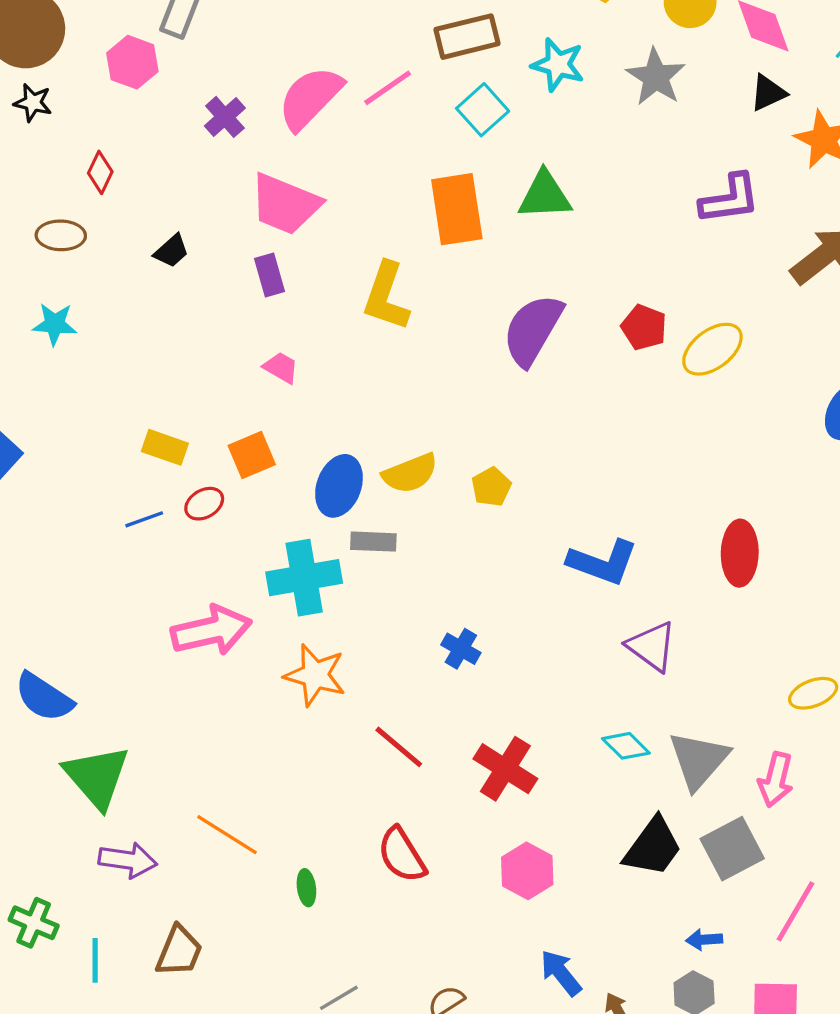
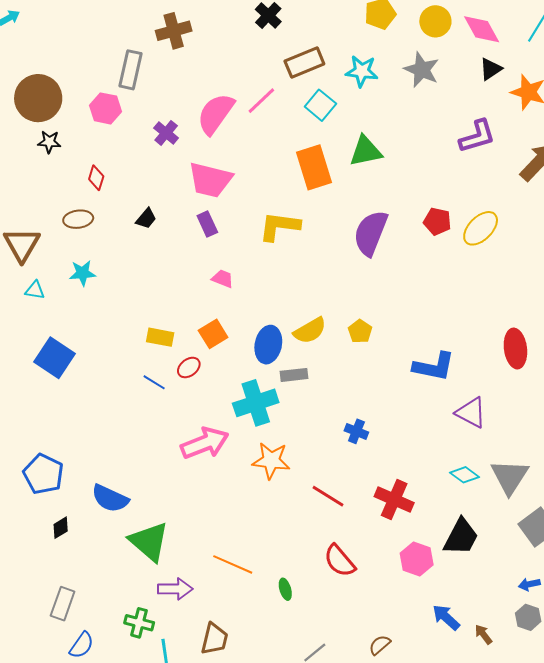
yellow L-shape: (386, 296) -> (279, 226), turned 87
blue line: (144, 519) -> (154, 382), turned 60
black trapezoid: (653, 847) -> (461, 537), moved
green cross: (34, 923) -> (139, 623), moved

